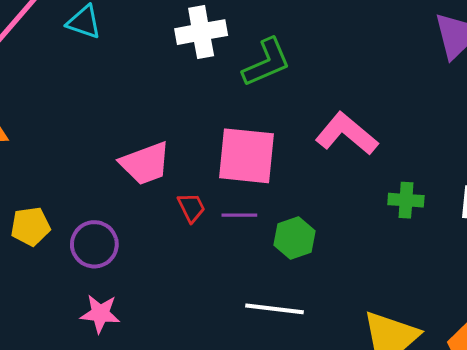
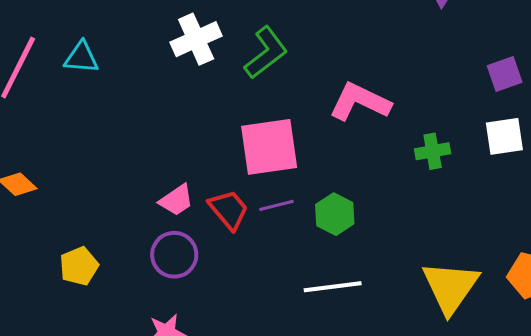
pink trapezoid: (145, 163) -> (176, 200), moved, size x0.7
red trapezoid: (191, 208) -> (229, 210), size x1.4
purple circle: (94, 244) -> (174, 255), moved

